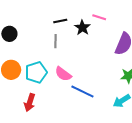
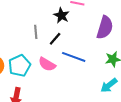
black line: (60, 21) -> (55, 39), moved, turned -32
blue line: (82, 92) -> (74, 57), moved

